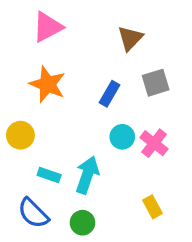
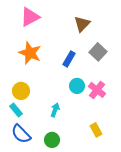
gray square: (156, 83) -> (98, 52), turned -30
yellow circle: (20, 135) -> (21, 91), moved
cyan rectangle: (49, 175) -> (16, 110), moved, turned 32
cyan arrow: (87, 175) -> (55, 110), size x0.6

